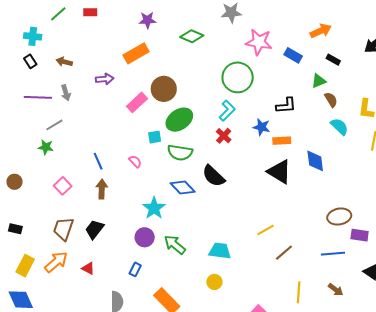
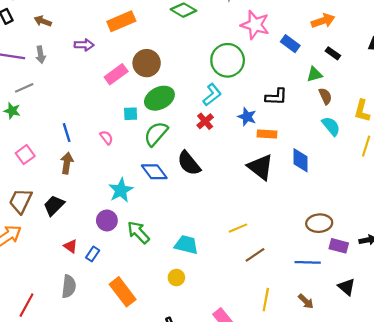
green semicircle: (180, 153) -> (156, 134), turned 115
red triangle: (88, 268) -> (71, 246), moved

